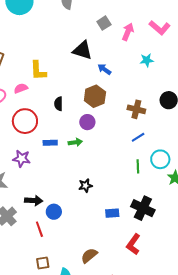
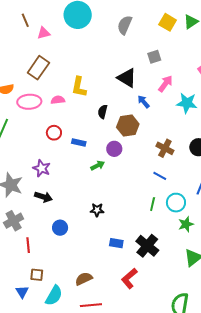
pink arrow: (128, 32) -> (165, 84), moved
cyan star: (147, 60) -> (187, 103), size x1.5
black semicircle: (58, 104) -> (103, 112), moved
red circle: (25, 121) -> (54, 133), size x0.6
blue line: (138, 137) -> (160, 176), turned 48
green arrow: (75, 142) -> (98, 166), turned -32
blue rectangle: (50, 143) -> (79, 142), moved
black arrow: (34, 201) -> (43, 197), moved
red line: (39, 229) -> (28, 245), moved

